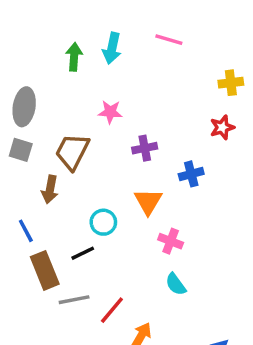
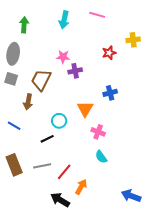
green arrow: (74, 57) -> (24, 25), moved
red star: (222, 127) -> (109, 53), moved
purple cross: (145, 148) -> (75, 71), moved
blue line: (26, 231) -> (14, 126), turned -32
brown rectangle: (45, 270) -> (14, 165), moved

